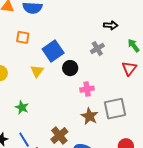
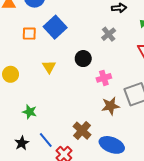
blue square: (53, 51) -> (55, 27), moved
green star: (22, 107) -> (30, 112), moved
brown star: (90, 116) -> (111, 106), turned -30

